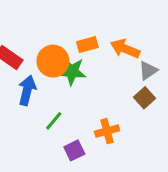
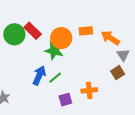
green star: (72, 71) -> (54, 51), moved
gray triangle: (148, 71) -> (123, 55), turned -40
blue arrow: (27, 90) -> (39, 75), moved

